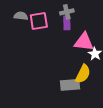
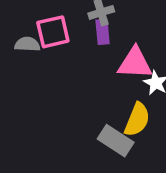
gray semicircle: (21, 16) -> (27, 44), moved
gray rectangle: (70, 85) -> (116, 141), turned 42

